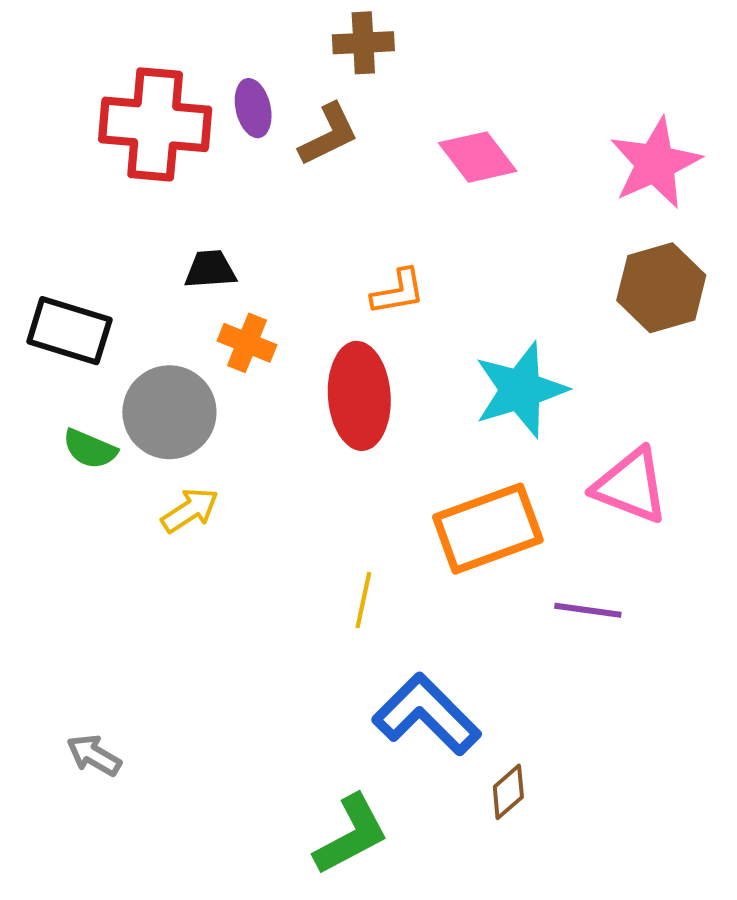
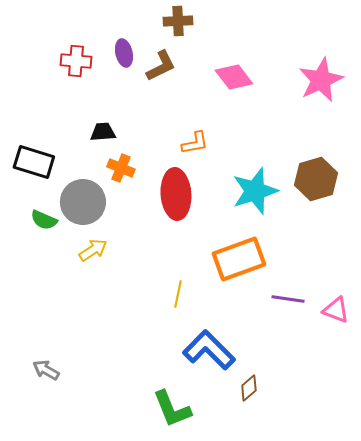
red cross: (155, 124) -> (76, 61), size x0.6
brown hexagon: (661, 288) -> (316, 179), moved
pink triangle: (631, 486) -> (336, 310), moved, size x0.7
green L-shape: (351, 835) -> (172, 409), turned 96

